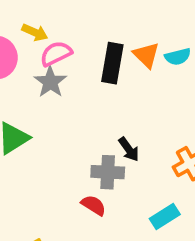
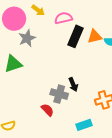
pink semicircle: (56, 54) -> (63, 18), moved
orange triangle: (146, 55) -> (95, 37), turned 49
gray star: (50, 82) -> (27, 38), moved

